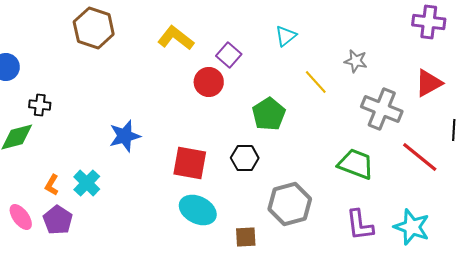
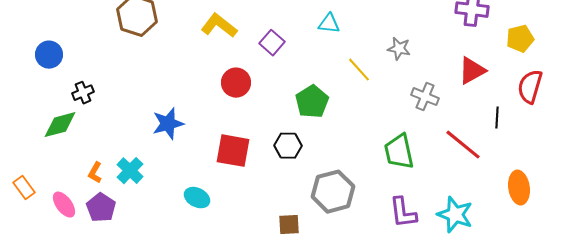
cyan triangle: (286, 36) -> (329, 24), turned 45
red circle: (209, 82) -> (236, 83), moved
black cross: (40, 105) -> (83, 93), turned -30
gray cross: (382, 109) -> (425, 97), size x0.7
green trapezoid: (356, 164) -> (399, 152), turned -123
cyan ellipse: (198, 210) -> (197, 198), moved, size x0.7

